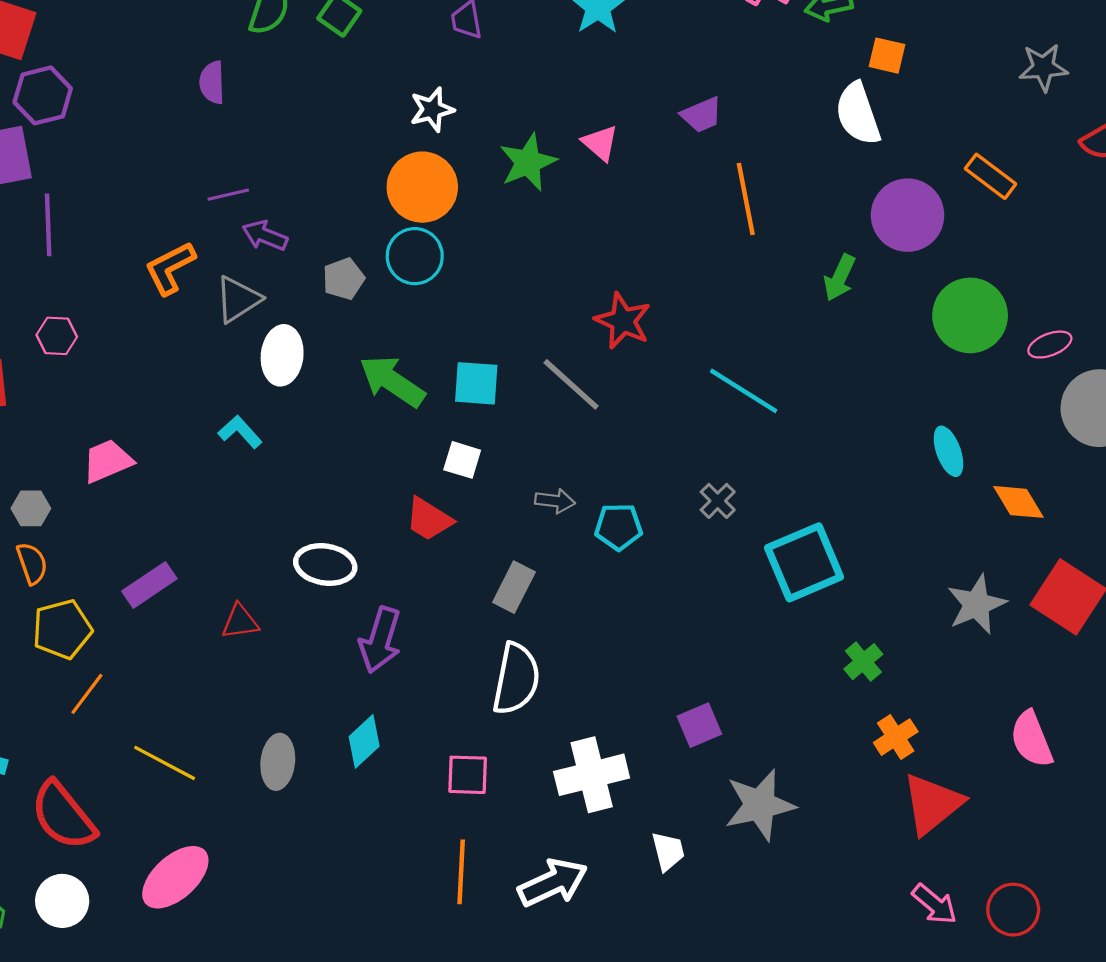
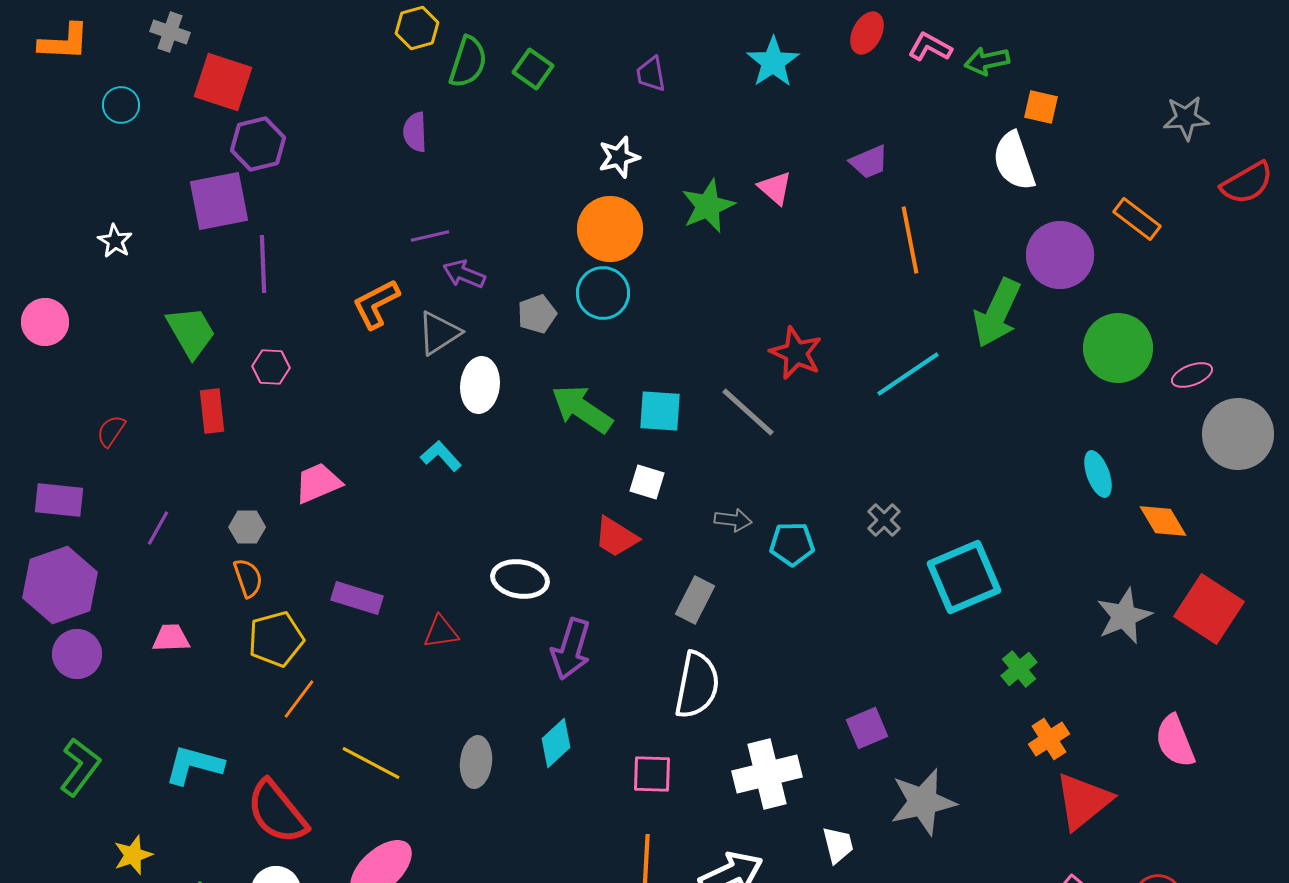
green arrow: (840, 278) -> (997, 313), size x1.6
cyan line: (744, 391) -> (908, 374), moved, turned -66
purple rectangle: (149, 585) -> (357, 598), turned 51

